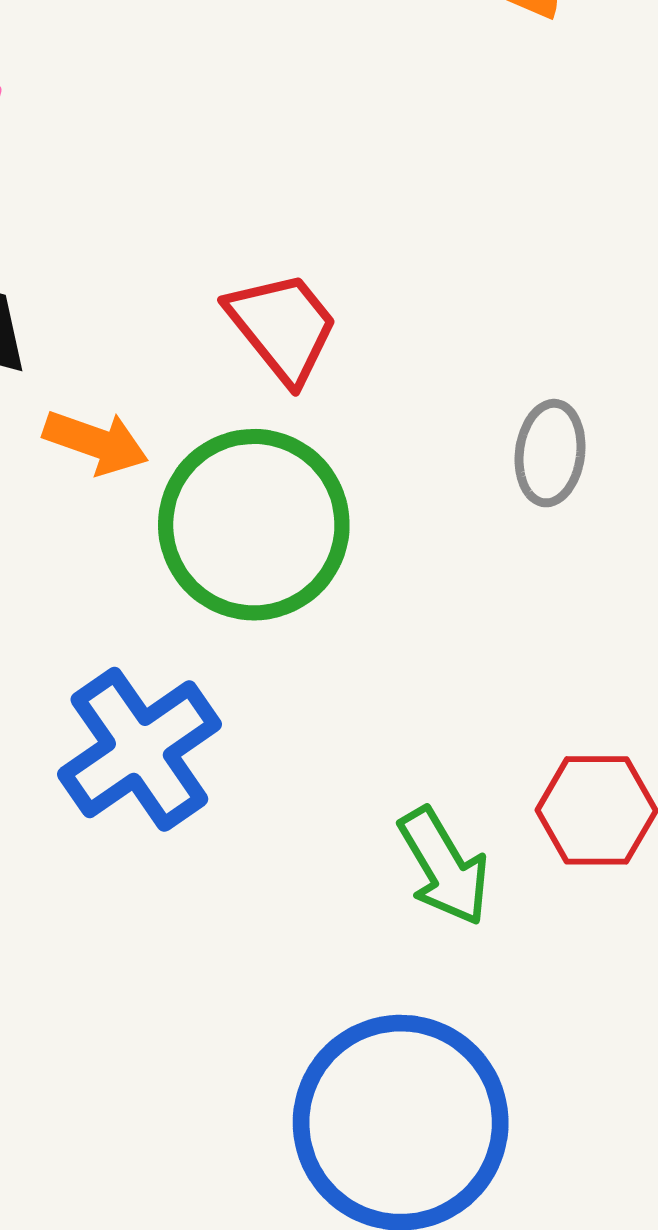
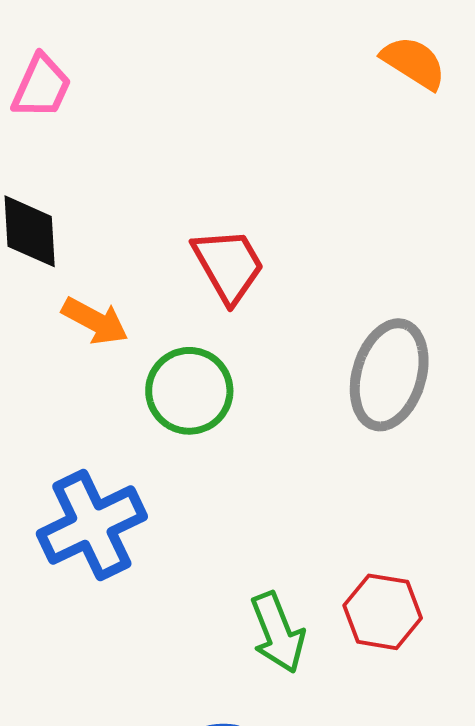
gray ellipse: (550, 453) -> (389, 375), size x1.6
green circle: (254, 525) -> (189, 391), size x0.7

